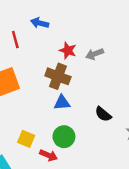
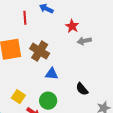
red star: (68, 50) -> (72, 26), moved
brown cross: (58, 76) -> (40, 51), moved

